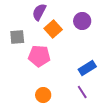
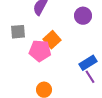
orange square: (53, 29) -> (52, 40), moved
purple line: (82, 92) -> (90, 77), moved

